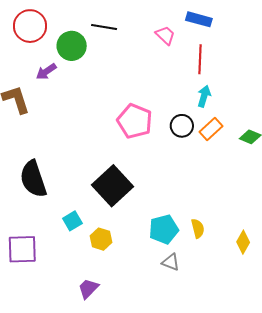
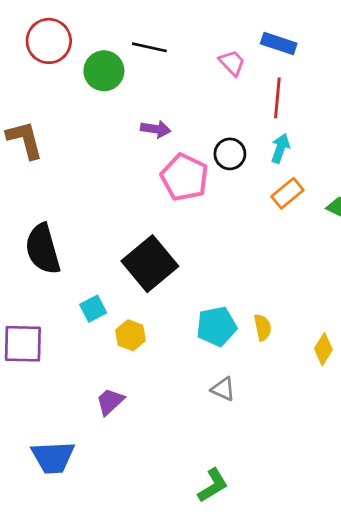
purple arrow: (46, 72) -> (156, 129), moved, turned -140
black circle: (182, 126) -> (230, 154), moved
gray triangle: (171, 262) -> (223, 389), moved

